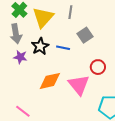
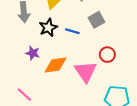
purple star: (20, 57) -> (33, 53), moved

